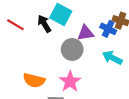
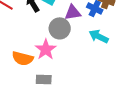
pink star: (70, 81) -> (46, 49), moved

